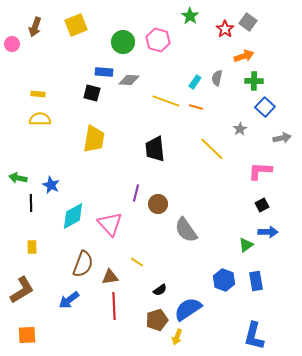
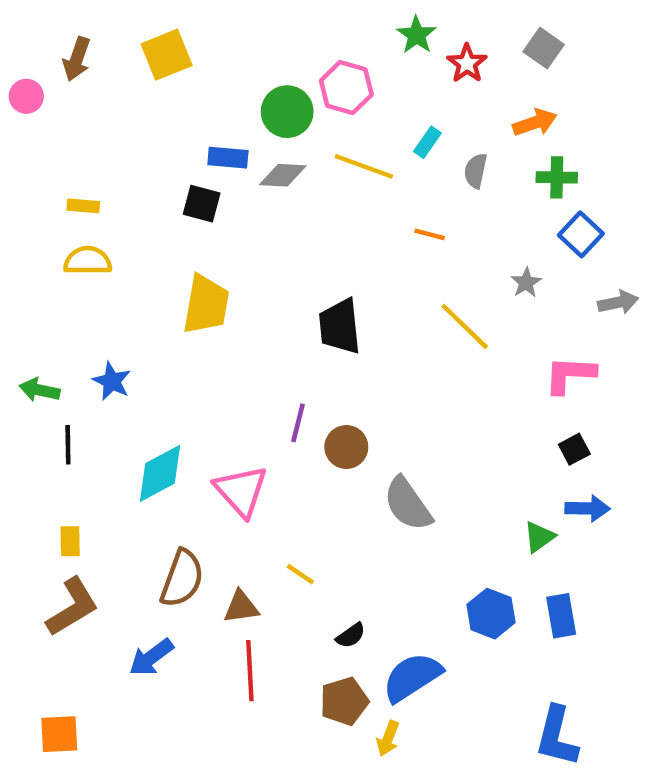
red star: (225, 29) -> (467, 63), moved
green circle: (123, 42) -> (287, 112), moved
cyan rectangle: (195, 82) -> (427, 142), moved
yellow line: (166, 101) -> (364, 166), moved
blue star: (51, 185) -> (112, 381), moved
brown L-shape: (22, 290) -> (72, 607), moved

